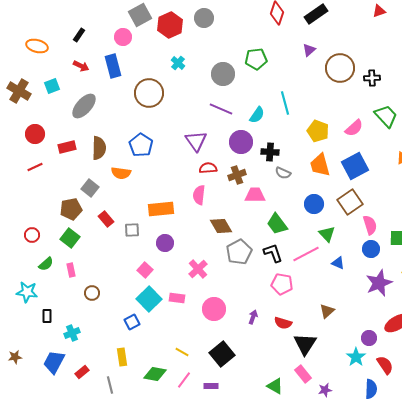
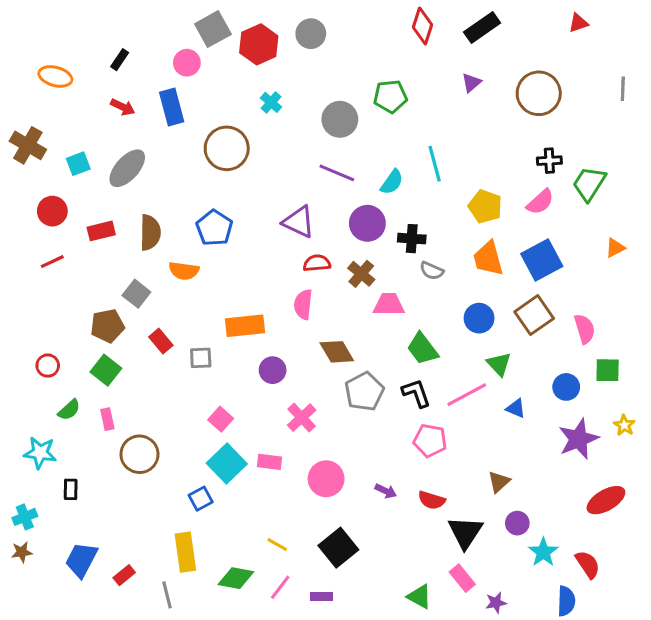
brown circle: (340, 68) -> (539, 93), moved
black cross: (372, 78) -> (549, 161), moved
cyan square: (52, 86) -> (78, 164), moved
green trapezoid: (386, 116) -> (589, 184), turned -105
purple triangle: (196, 141) -> (299, 222), turned -30
brown cross: (237, 175) -> (361, 274), turned -30
pink semicircle: (370, 225) -> (585, 329), moved
purple circle: (165, 243) -> (273, 370), moved
brown circle: (92, 293) -> (139, 454), size x1.6
purple arrow: (253, 317) -> (386, 491), turned 96
cyan cross: (72, 333) -> (25, 517), moved
purple circle: (369, 338) -> (517, 523), moved
yellow rectangle: (122, 357) -> (185, 552), size x1.4

